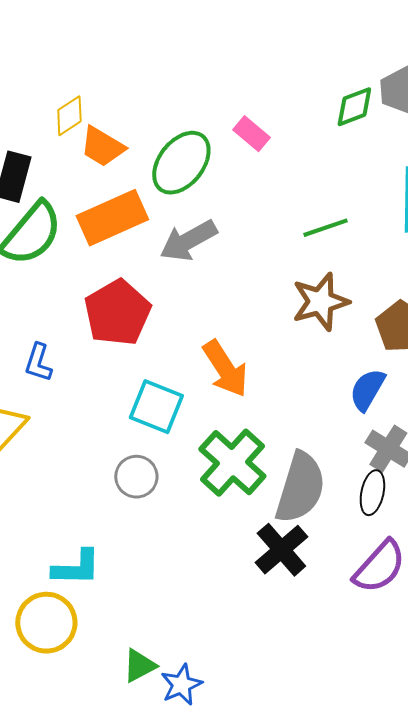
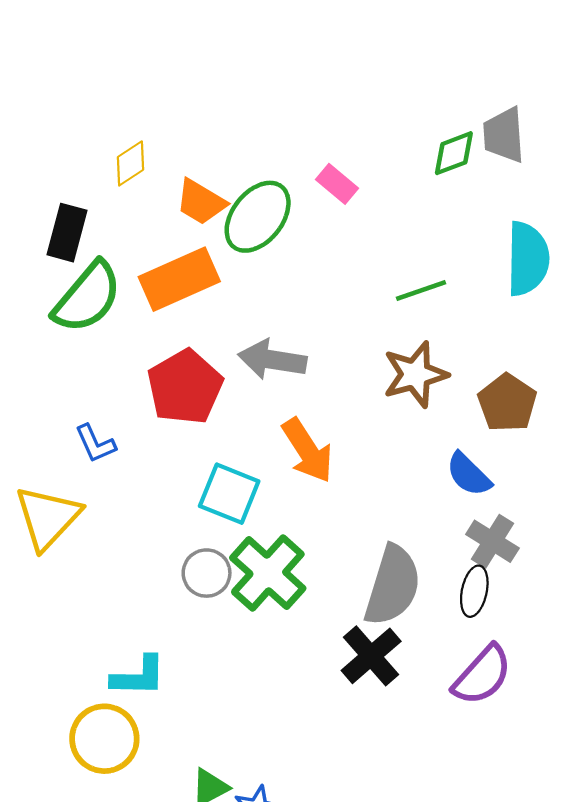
orange trapezoid: (102, 147) -> (201, 202), moved
gray arrow: (188, 241) -> (272, 360), moved, turned 38
blue L-shape: (38, 363) -> (95, 444), turned -42
blue semicircle: (367, 390) -> (469, 474), turned -75
green cross: (232, 463) -> (268, 573), moved

